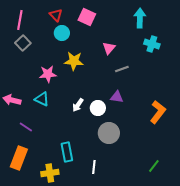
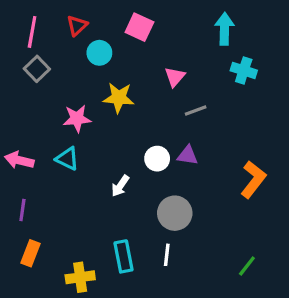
red triangle: (56, 15) -> (77, 26), moved, turned 32
white arrow: (78, 105) -> (120, 186), moved
white circle: (98, 108) -> (157, 159), moved
purple line: (26, 127) -> (22, 210), moved, turned 64
cyan rectangle: (67, 152) -> (123, 256), moved
orange rectangle: (19, 158) -> (30, 253), size x0.7
white line: (94, 167) -> (167, 255), moved

